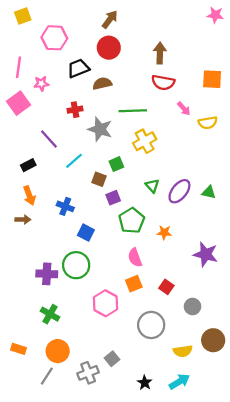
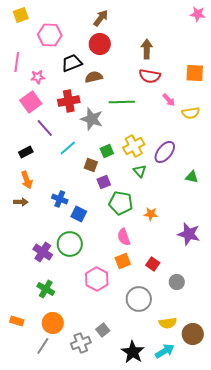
pink square: (18, 103) -> (31, 102), moved
red cross: (75, 110) -> (69, 101), size x1.5
yellow cross: (145, 141) -> (134, 146), moved
purple ellipse: (179, 191) -> (165, 152), moved
blue cross: (65, 206) -> (60, 199), moved
green pentagon: (132, 221) -> (121, 203), turned -30
purple cross: (47, 274) -> (43, 252), turned 30
brown circle: (213, 340) -> (193, 334), moved
black star: (145, 383) -> (133, 352), size x1.6

